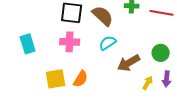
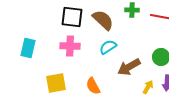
cyan rectangle: (28, 44) -> (28, 48), turned 30
orange semicircle: (81, 79) -> (93, 86), moved, turned 120

